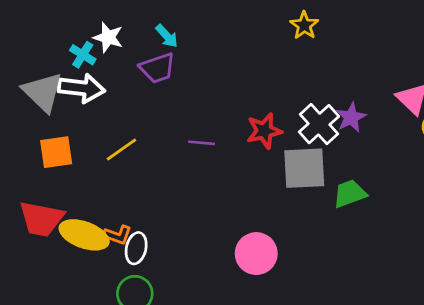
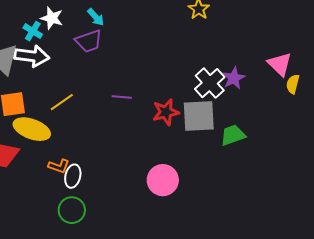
red star: (264, 131) -> (166, 112), moved
yellow ellipse: (84, 235) -> (32, 129), moved

